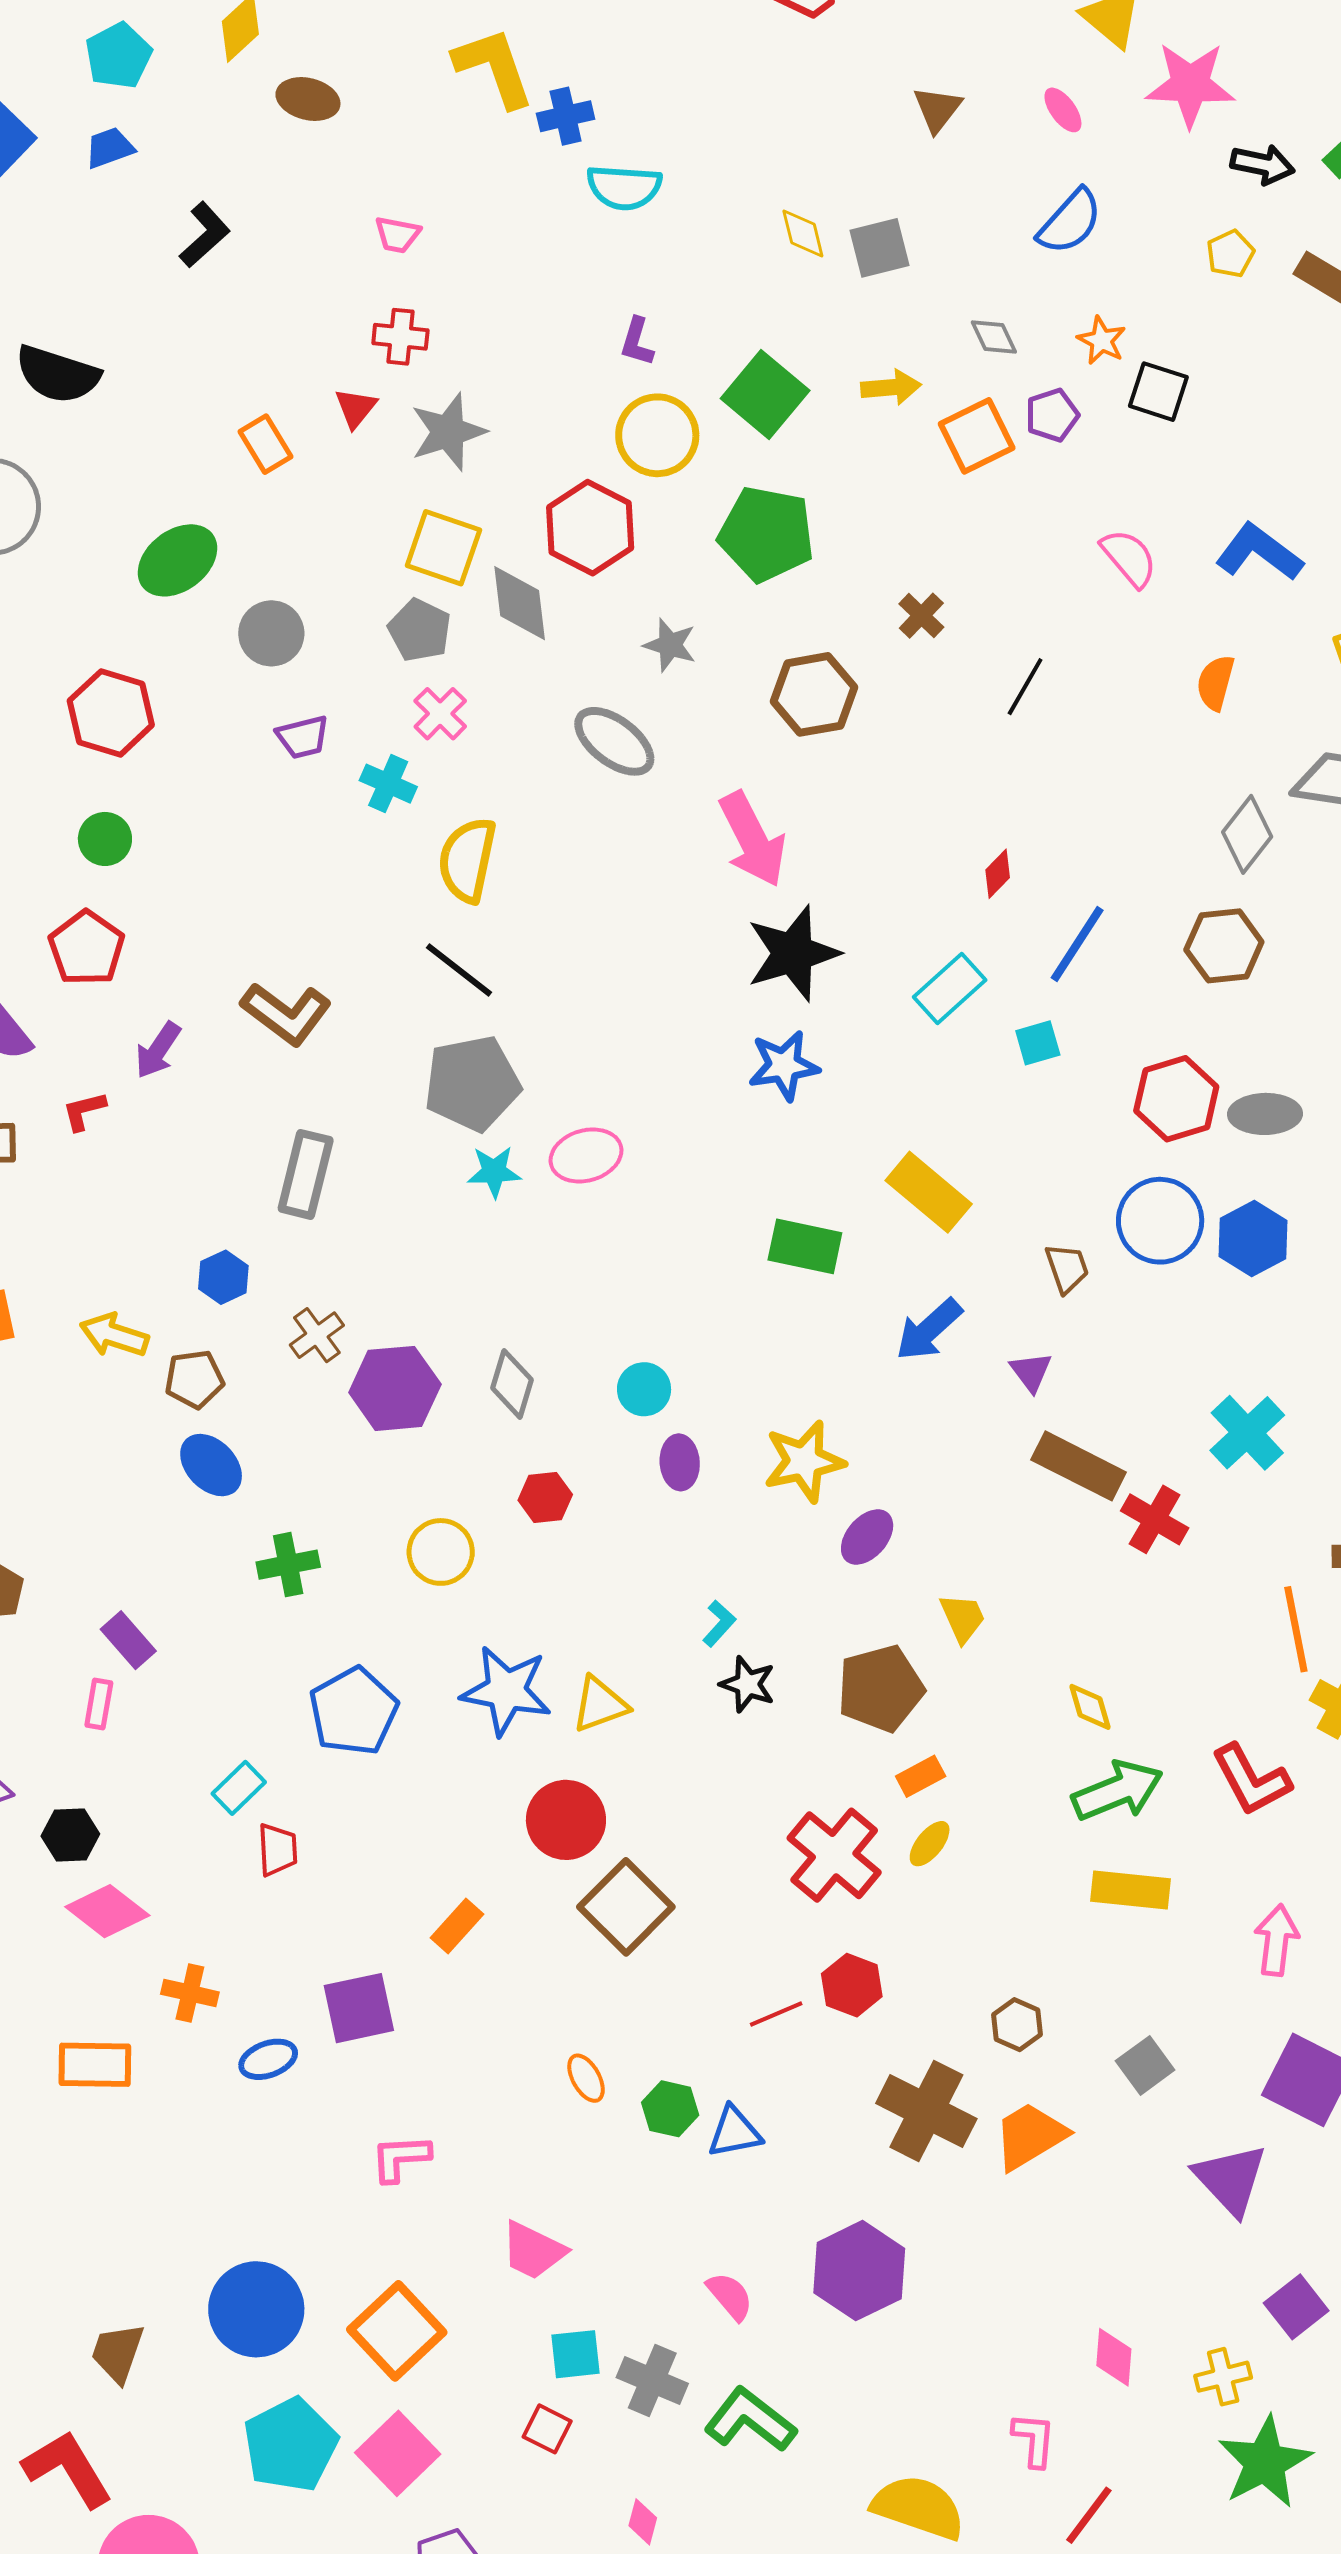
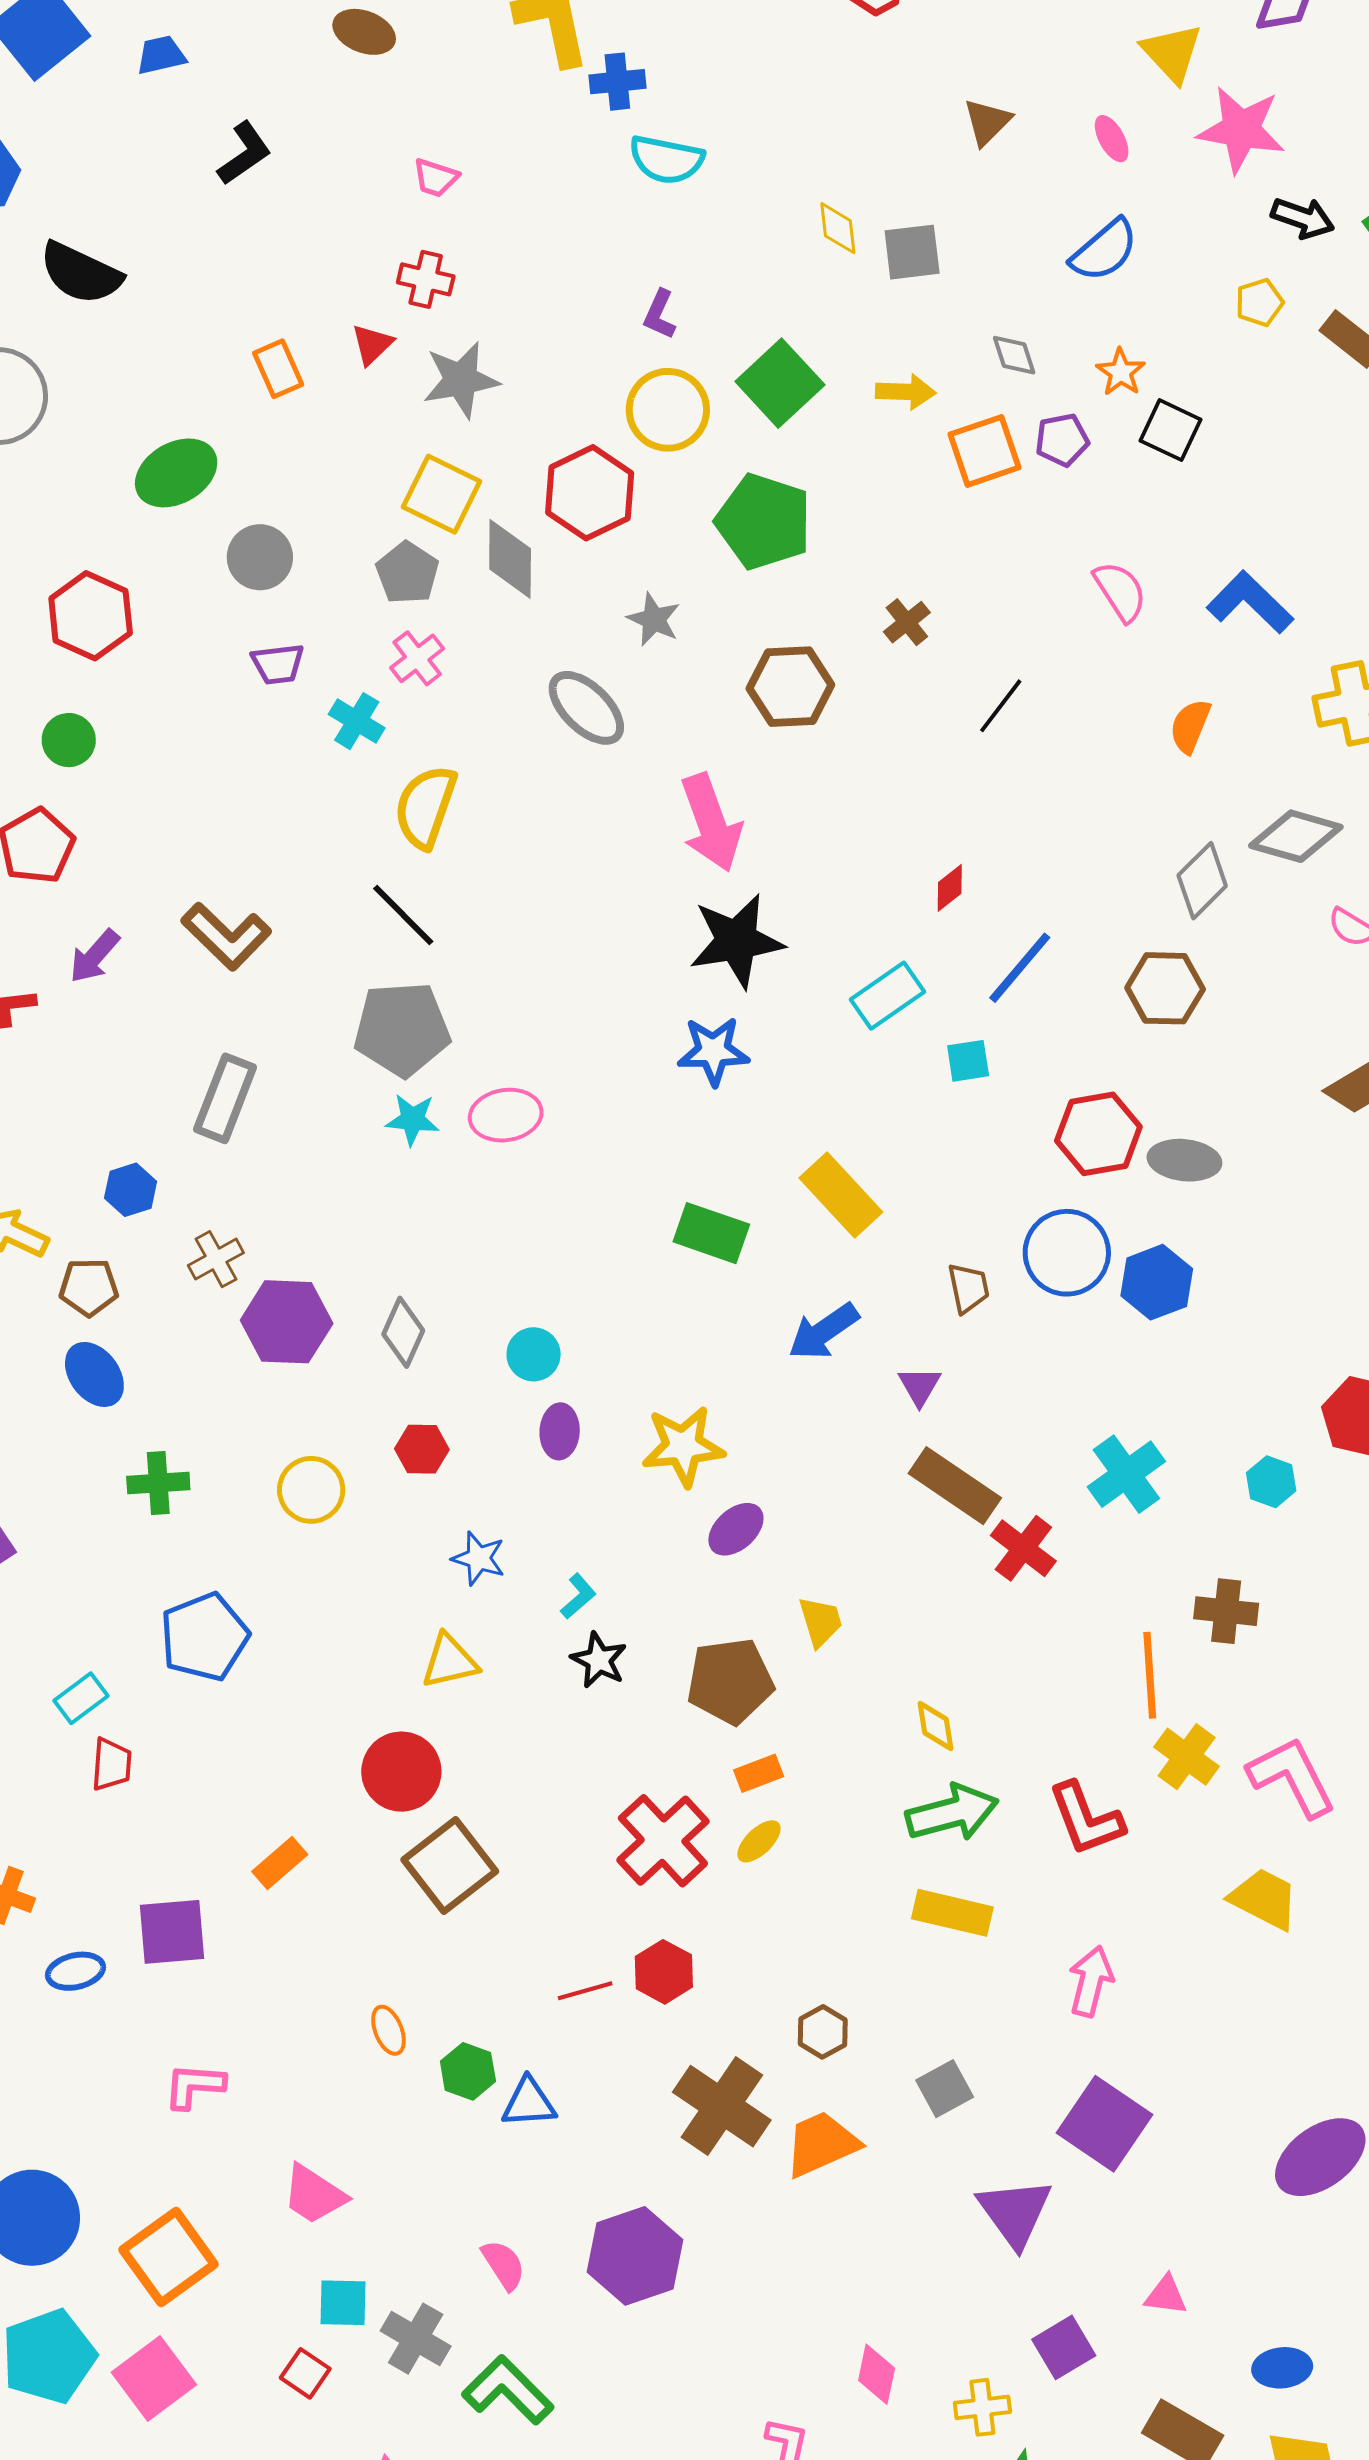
blue star: (506, 1691) -> (479, 1558), moved, size x0.6

